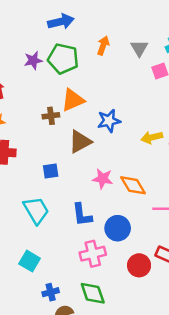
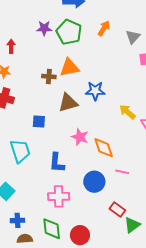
yellow arrow: (152, 137) -> (127, 112), turned 42
blue circle: (118, 228) -> (94, 182), moved
red circle: (139, 265) -> (80, 235), moved

